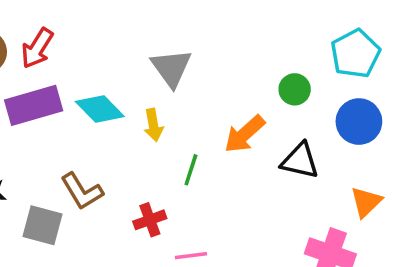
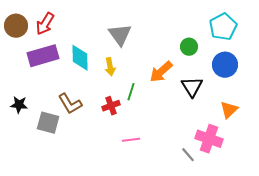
cyan diamond: (100, 109) -> (80, 58), turned 44
black triangle: (300, 161) -> (192, 87), turned 45
red cross: (150, 220) -> (111, 106), moved

